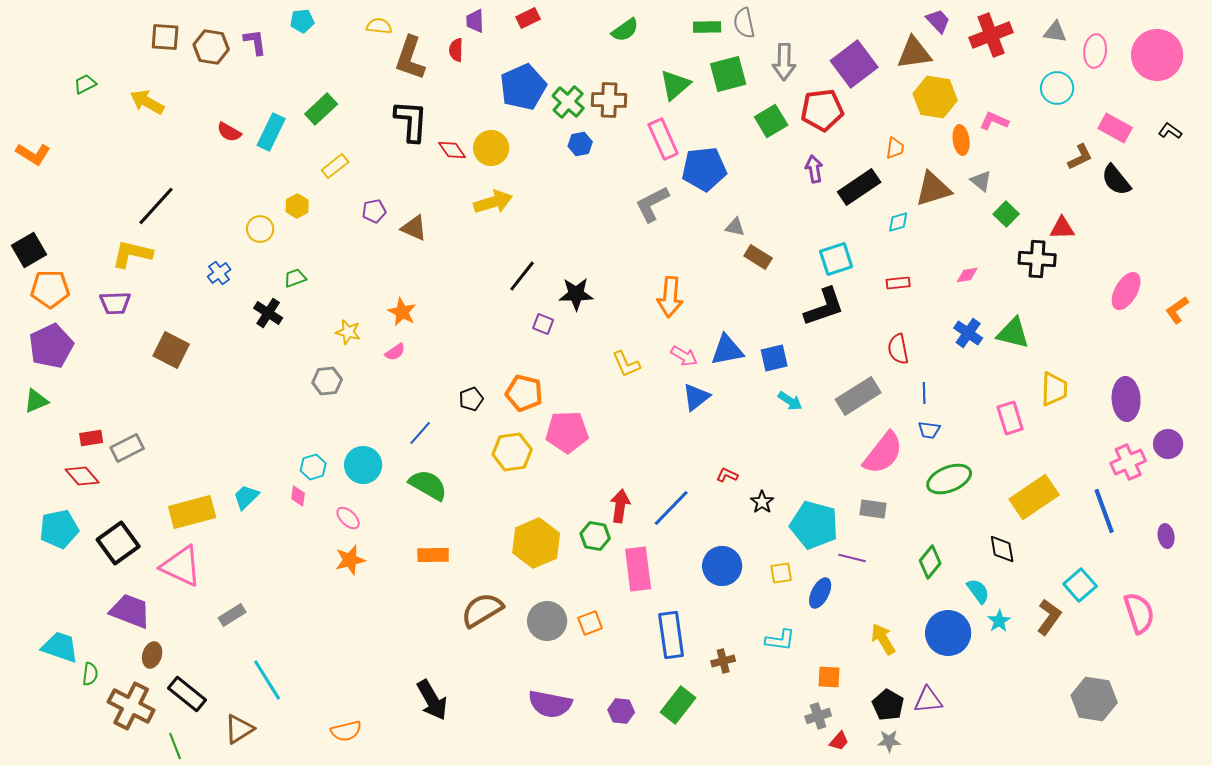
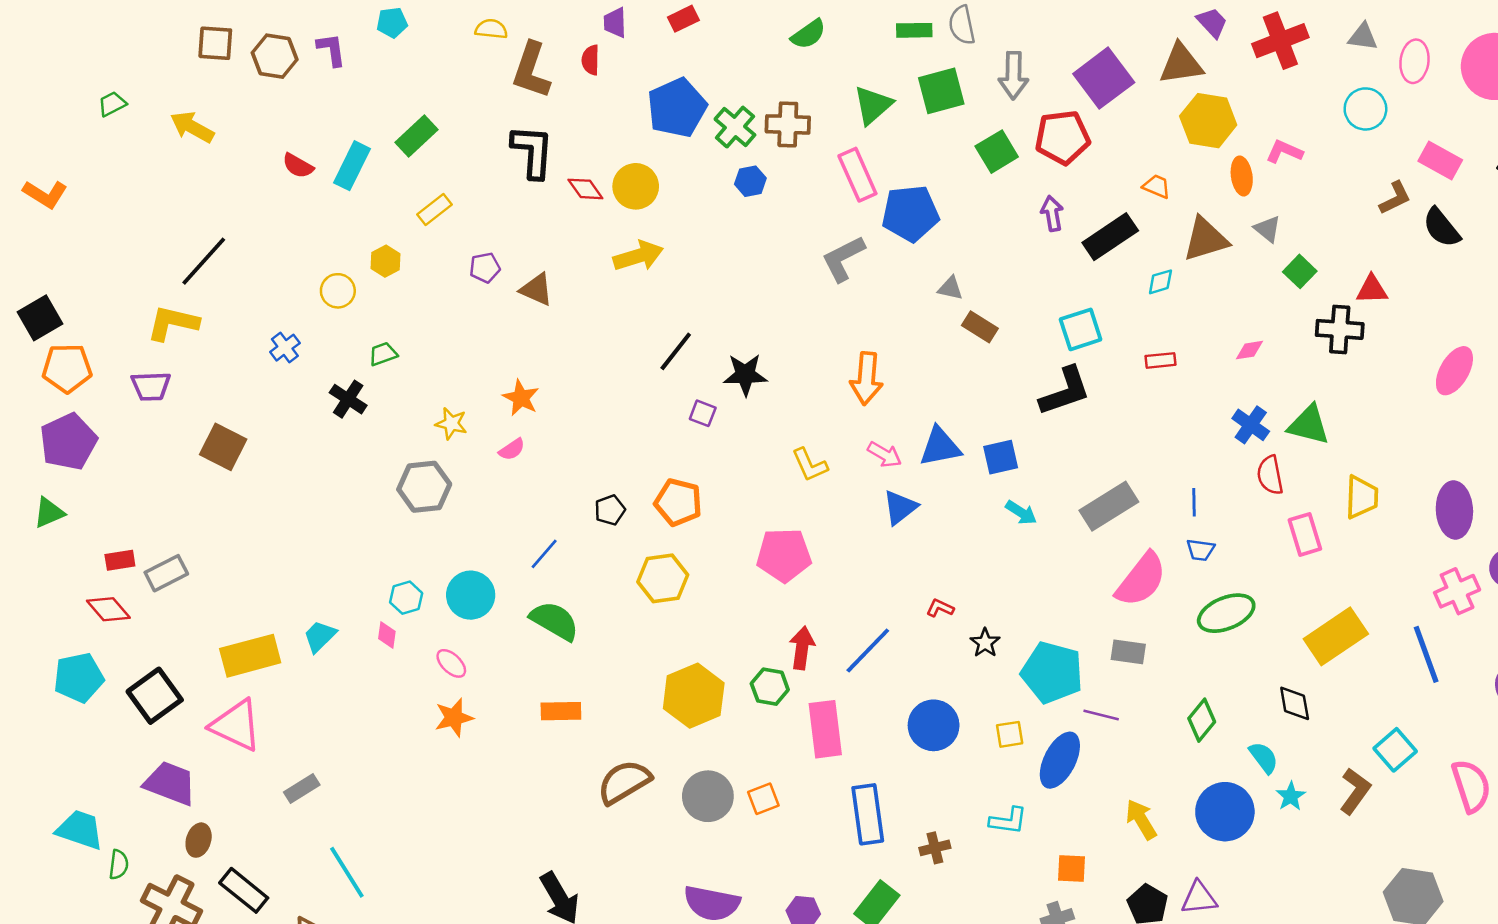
orange trapezoid: (895, 148) -> (1157, 186), turned -75
red semicircle: (898, 349) -> (1270, 475), moved
gray hexagon: (327, 381) -> (424, 487), size x1.4
pink pentagon: (567, 432) -> (784, 555), moved
blue ellipse: (820, 593) -> (1060, 760), size x1.4

